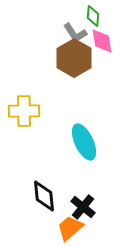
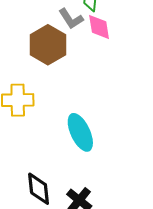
brown hexagon: (74, 58) -> (48, 45), moved

